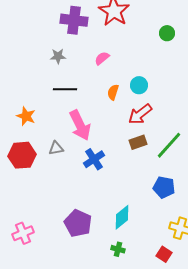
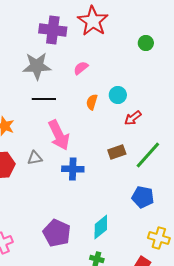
gray star: (58, 56) -> (37, 66), size x1.8
red arrow: (140, 114) -> (133, 118), moved, size x0.7
blue cross: (94, 159) -> (73, 169), turned 35

